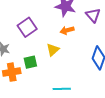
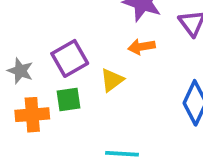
purple square: (27, 27) -> (70, 58), moved

